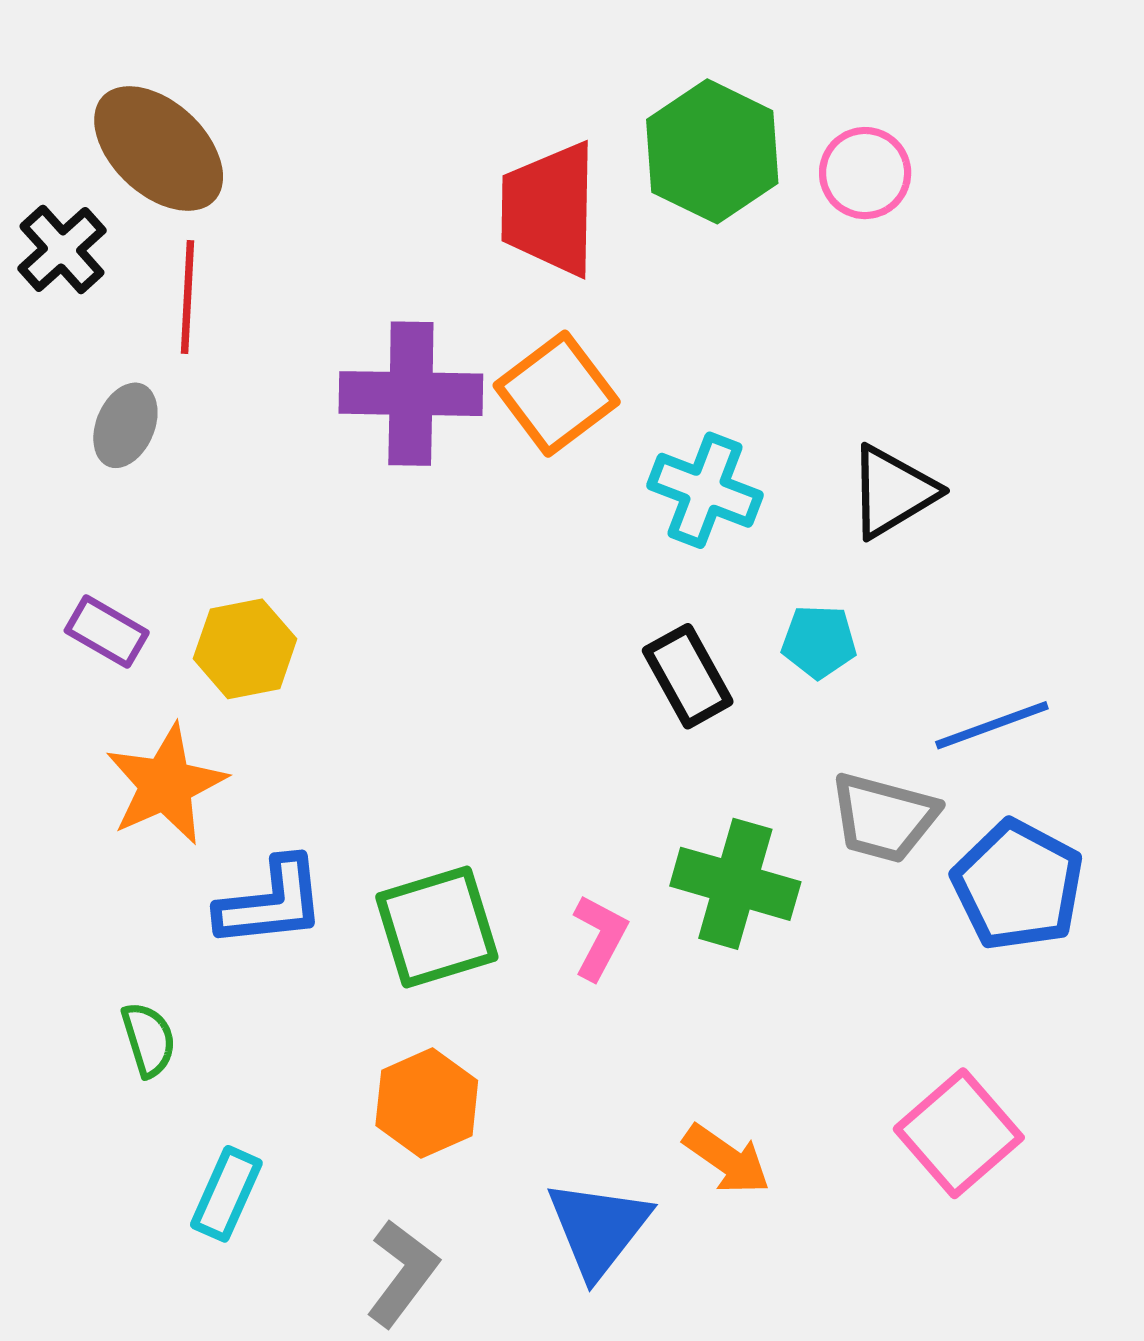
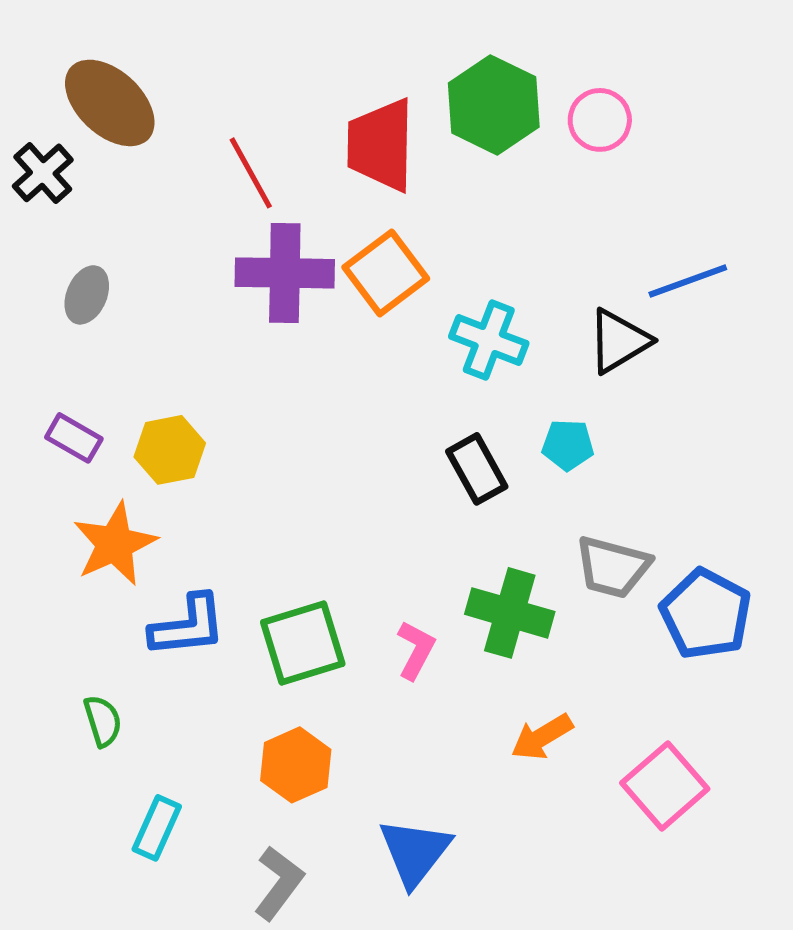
red line: (187, 297) -> (251, 173), moved, turned -32
blue line: (992, 725) -> (688, 281), moved
orange arrow: (727, 1159) -> (542, 737), moved, turned 114

